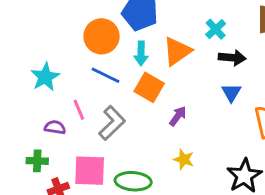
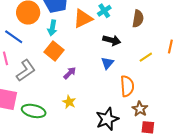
cyan cross: (216, 29) -> (104, 11), moved
orange triangle: (177, 51) -> (83, 19), moved
blue line: (106, 75) -> (14, 37), moved

